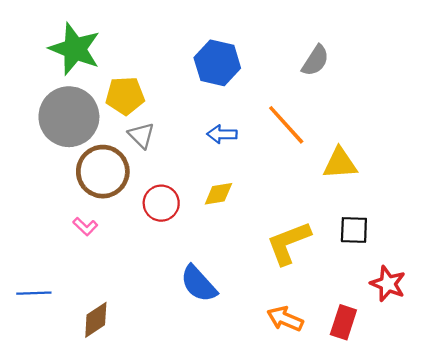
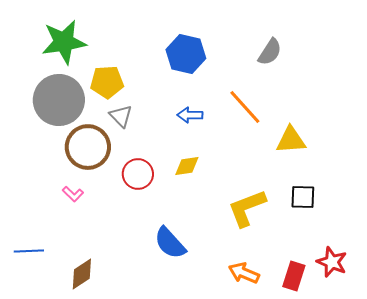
green star: (75, 49) -> (64, 42), turned -30
red star: (388, 284) -> (332, 262), moved

